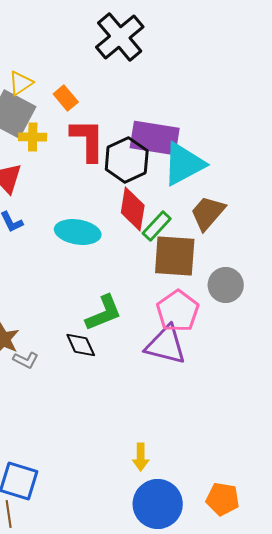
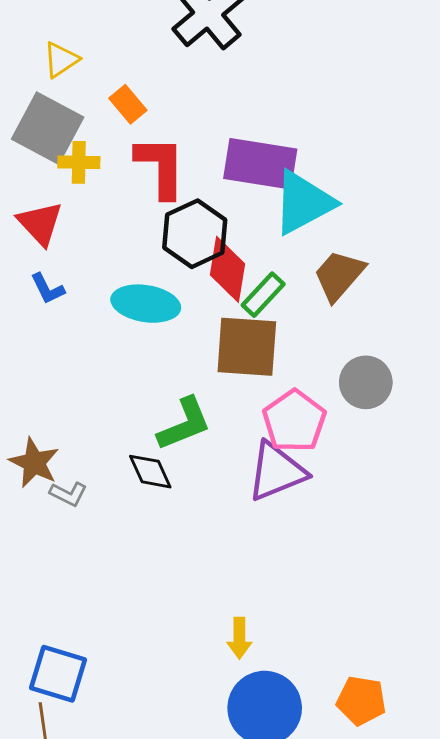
yellow triangle: (21, 83) -> (61, 60), moved
black hexagon: (127, 160) -> (195, 234), moved
brown square: (175, 256) -> (247, 347), moved
purple triangle: (166, 345) -> (277, 472), turned -36

